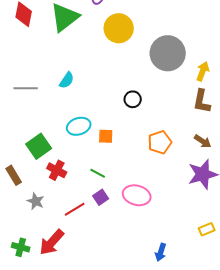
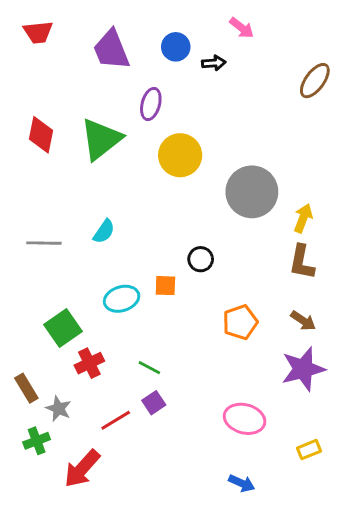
orange square: (106, 136) -> (165, 286), moved
red cross: (57, 170) -> (89, 363), turned 36
brown rectangle: (14, 175) -> (26, 388), moved
pink ellipse: (137, 195) -> (245, 419), moved
green cross: (21, 247) -> (37, 441), moved, turned -36
blue arrow: (161, 252) -> (242, 483), turned -84

